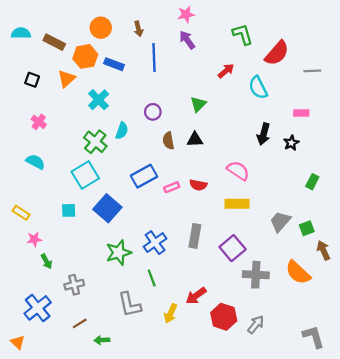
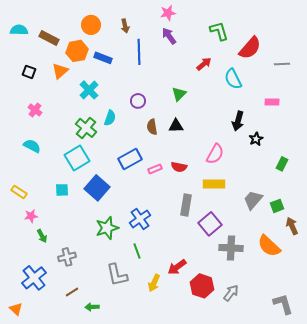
black star: (291, 143) -> (256, 139), moved
pink semicircle: (238, 171) -> (215, 154), turned 85
gray rectangle: (195, 236) -> (186, 205), moved

